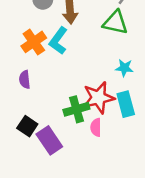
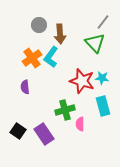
green triangle: (115, 23) -> (95, 43), turned 35
red star: (98, 98) -> (82, 81), moved, turned 30
black square: (27, 126) -> (18, 131), moved

